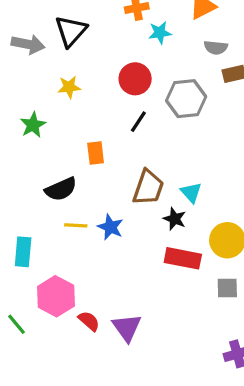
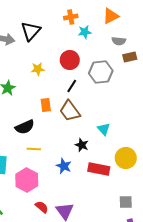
yellow star: (69, 87) -> (38, 69), moved
brown trapezoid: (148, 188) -> (70, 111), moved, turned 125
black star: (175, 219) -> (82, 145), moved
blue star: (110, 227) -> (64, 166), moved
gray square: (227, 288) -> (126, 202), moved
pink hexagon: (56, 296) -> (27, 180), moved

